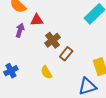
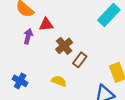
blue cross: (11, 71) -> (20, 81), turned -32
yellow semicircle: (46, 72) -> (59, 81), turned 144

